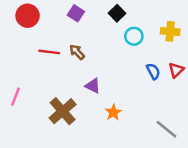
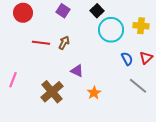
cyan circle: (134, 36) -> (111, 30), size x1.6
brown arrow: (77, 52) -> (64, 43), turned 72
gray line: (166, 129) -> (138, 86), moved

